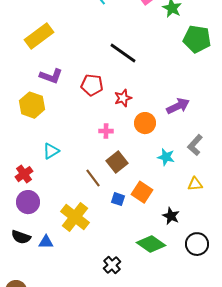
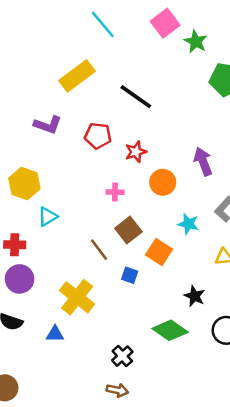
yellow rectangle: (39, 36) -> (77, 76), moved
yellow hexagon: (32, 105) -> (24, 184), moved
purple arrow: (178, 106) -> (203, 161), turned -85
red cross: (24, 174) -> (15, 245), turned 36
orange square: (142, 192) -> (159, 252), moved
blue triangle: (46, 242) -> (55, 334), moved

